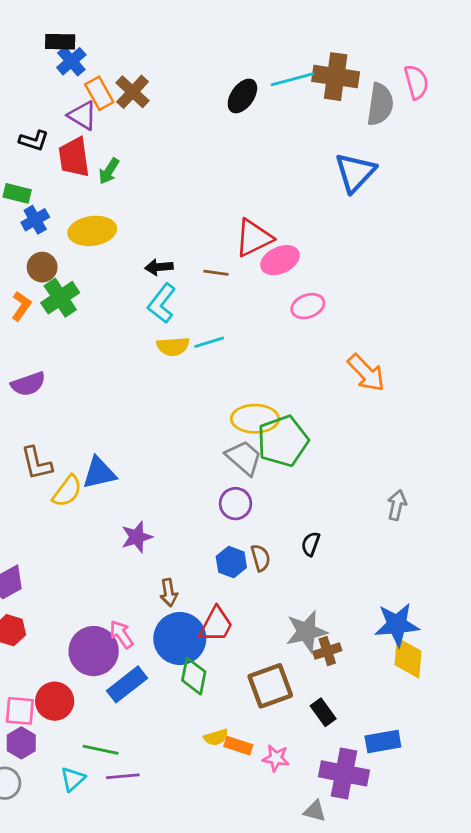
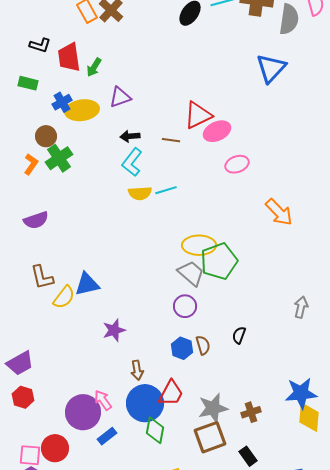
purple triangle: (82, 115) -> (120, 97), moved, turned -50
blue cross: (35, 220) -> (62, 102), moved
gray star: (306, 632) -> (213, 408), moved
blue rectangle: (127, 684) -> (107, 436), size x0.7

